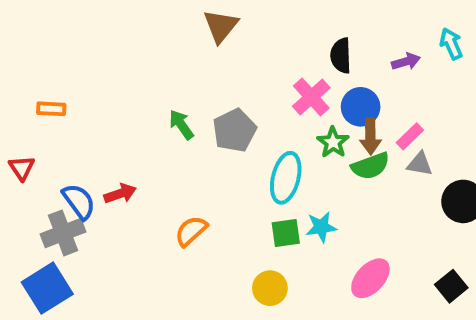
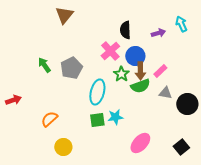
gray triangle: (420, 164) -> (165, 93), moved
yellow circle: (270, 288) -> (63, 147), moved

